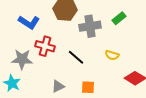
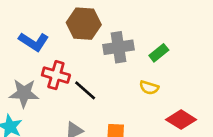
green rectangle: (119, 18) -> (159, 53), moved
black line: (76, 57) -> (85, 90), moved

